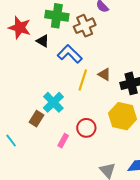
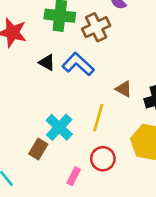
black triangle: (43, 41) -> (47, 62), moved
yellow line: (83, 80) -> (98, 118), moved

